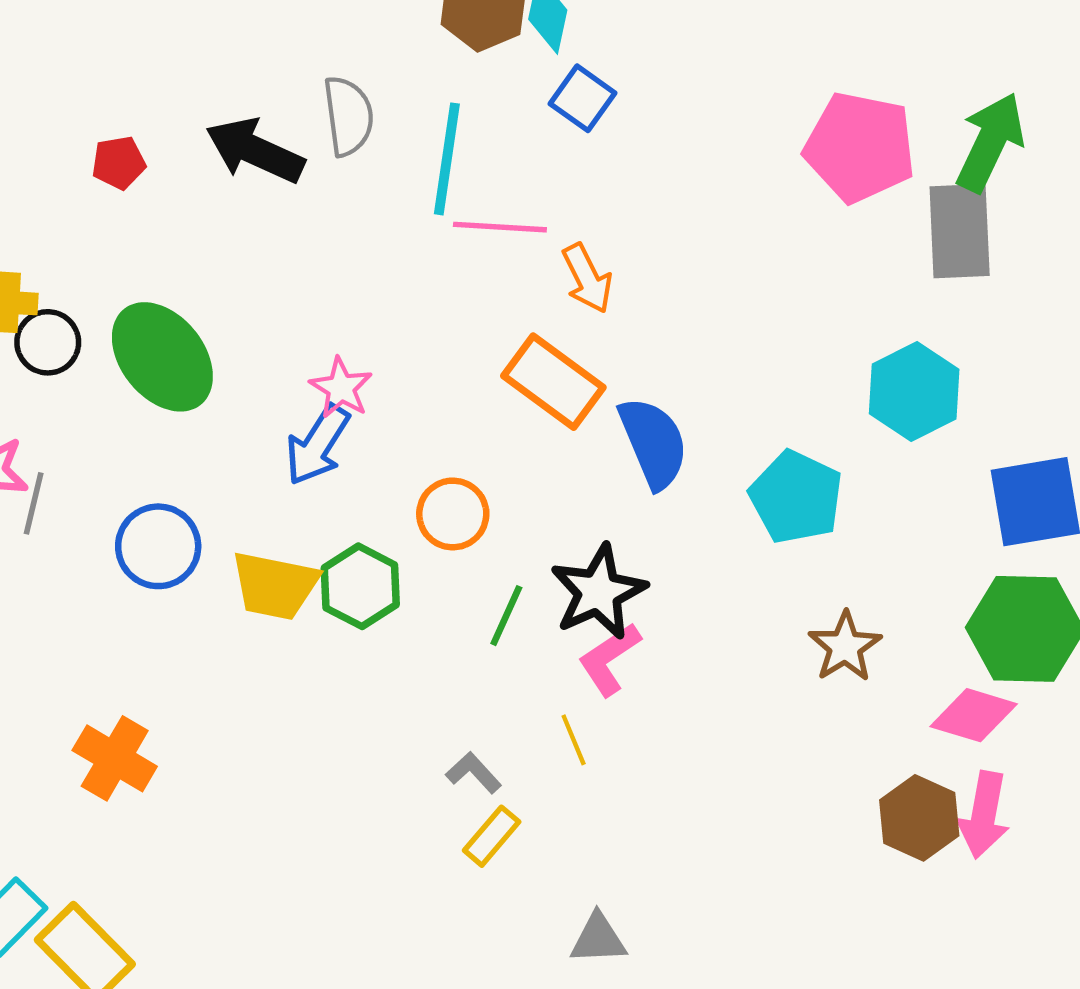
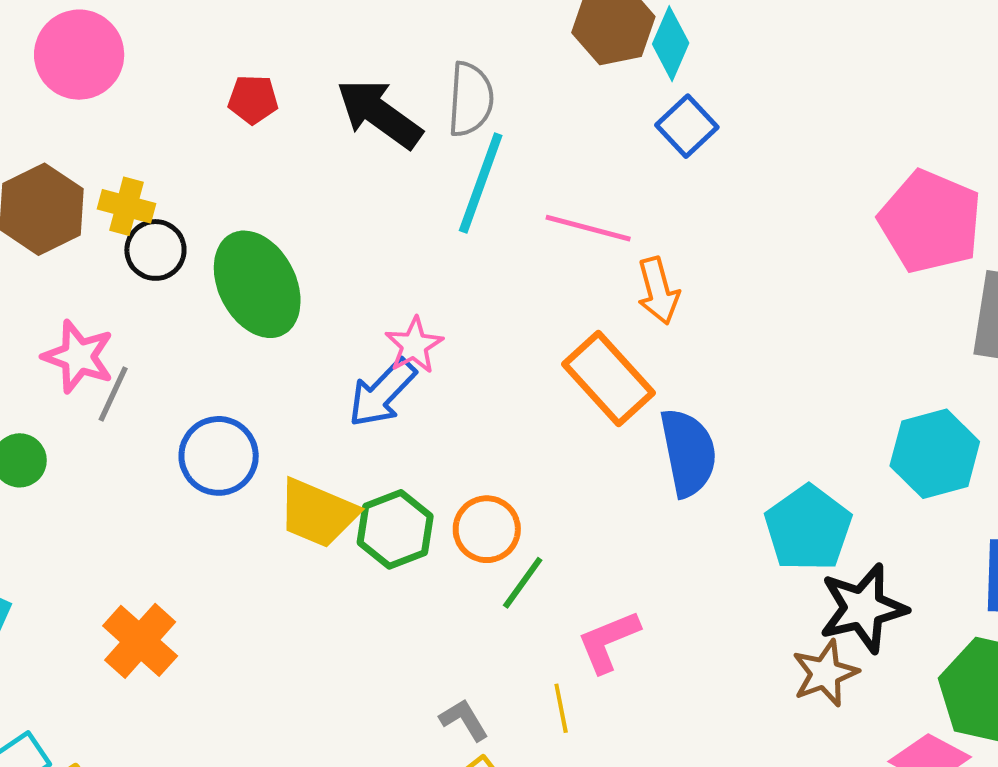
cyan line: (447, 159) -> (481, 183), moved
orange circle: (453, 514) -> (487, 529), moved
black star: (598, 592) -> (863, 608), moved

